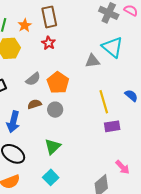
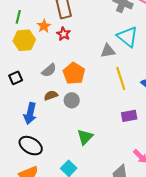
orange star: (25, 25) -> (44, 26), moved
yellow line: (104, 102) -> (121, 78), moved
green triangle: (53, 146) -> (85, 137), moved

